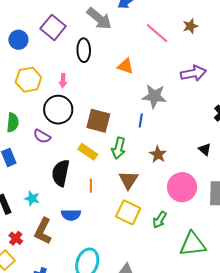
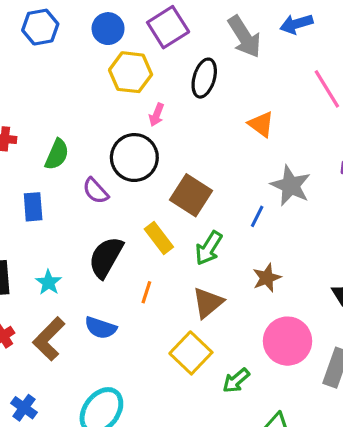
yellow hexagon: (28, 80) -> (131, 72), moved

